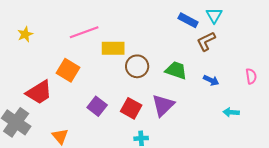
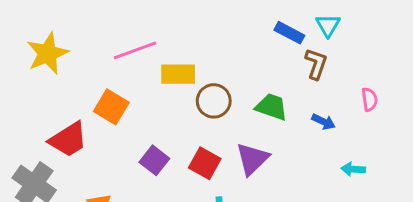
yellow star: (25, 34) -> (47, 53), size x1.8
brown L-shape: (206, 41) -> (316, 64), turned 135
pink semicircle: (251, 76) -> (370, 99), moved

